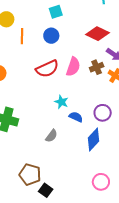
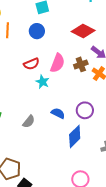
red semicircle: (47, 69) -> (31, 64), size x0.7
cyan star: (61, 102) -> (42, 82), moved
gray semicircle: (51, 136) -> (29, 122), moved

